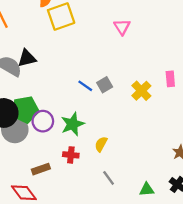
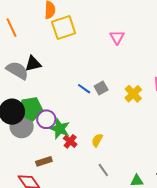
green star: (73, 124) -> (60, 129), moved, turned -30
red cross: (71, 155) -> (70, 141), moved, turned 32

